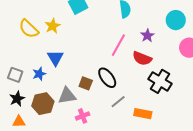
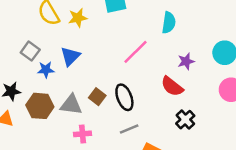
pink line: (118, 45) -> (135, 52), moved
gray square: (15, 75) -> (30, 51), moved
black cross: (160, 81) -> (185, 120), size x0.7

